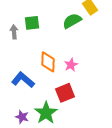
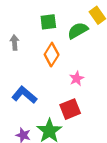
green square: (32, 23) -> (48, 22), moved
orange diamond: (48, 62) -> (52, 55), moved, turned 30

